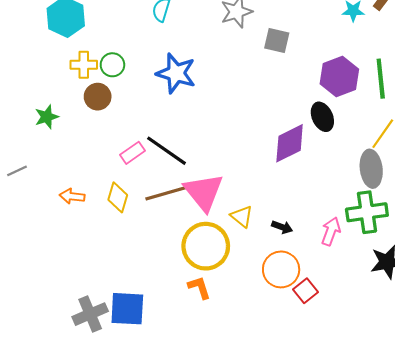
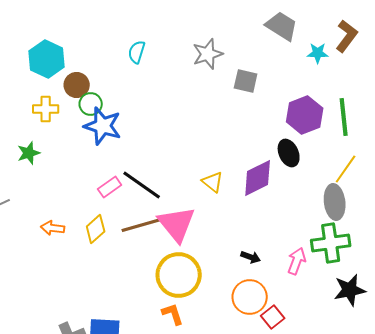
yellow cross: (84, 65) -> (46, 109), moved
blue star: (176, 73) -> (103, 126), moved
brown circle: (98, 97) -> (77, 85), moved
yellow diamond: (118, 197) -> (96, 229), turned 32
yellow triangle: (242, 216) -> (213, 182), moved

